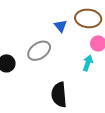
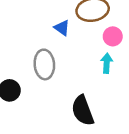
gray ellipse: (39, 51) -> (44, 64), turned -45

